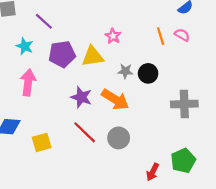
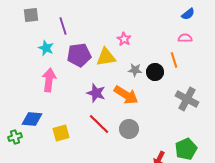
purple line: (44, 21) -> (63, 26), turned 30
pink semicircle: (182, 35) -> (185, 38), turned -32
orange line: (161, 36) -> (174, 60), moved
gray cross: (184, 104) -> (187, 99), turned 30

